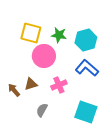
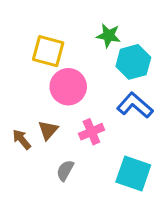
green star: (59, 35) -> (109, 36), moved
brown triangle: (31, 84) -> (48, 130), turned -32

